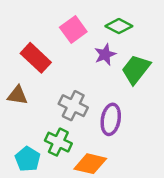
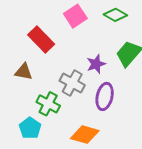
purple star: (105, 55) -> (96, 64), moved
green cross: (58, 142) -> (48, 104), moved

